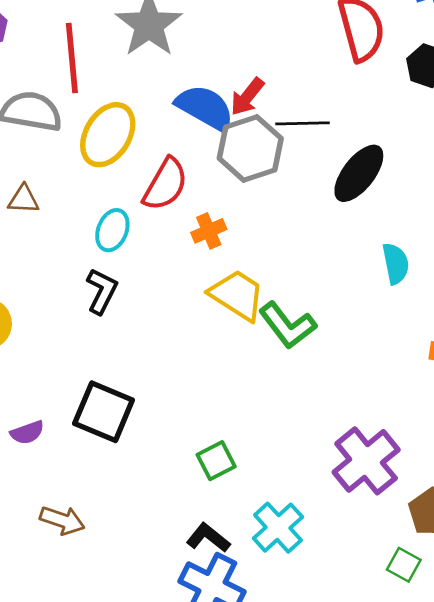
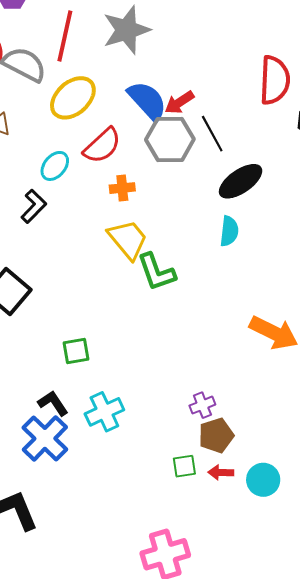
black line: (303, 123) -> (212, 134), turned 45
cyan semicircle: (396, 264) -> (229, 231), moved
purple cross: (366, 461) -> (202, 405), moved, size x0.5
green square: (404, 565) -> (184, 466), turned 35

